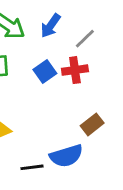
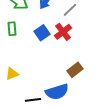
red cross: (75, 70) -> (63, 32), turned -30

